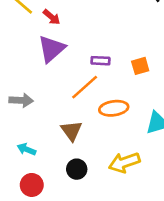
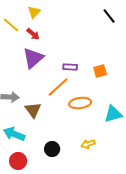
brown triangle: (71, 131) -> (33, 110), moved
cyan arrow: (26, 149) -> (14, 134), size x1.5
yellow arrow: (124, 162) -> (88, 144), size x0.6

